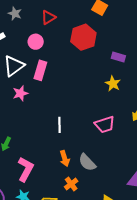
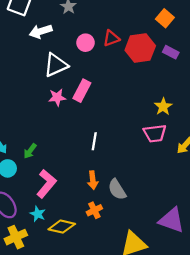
red triangle: (48, 17) -> (111, 38), moved
purple rectangle: (118, 57) -> (171, 52), moved
pink rectangle: (40, 70) -> (82, 91), moved
pink trapezoid: (105, 125) -> (155, 133), moved

